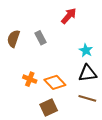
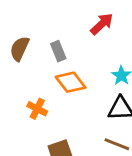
orange diamond: (55, 82) -> (71, 82), moved

